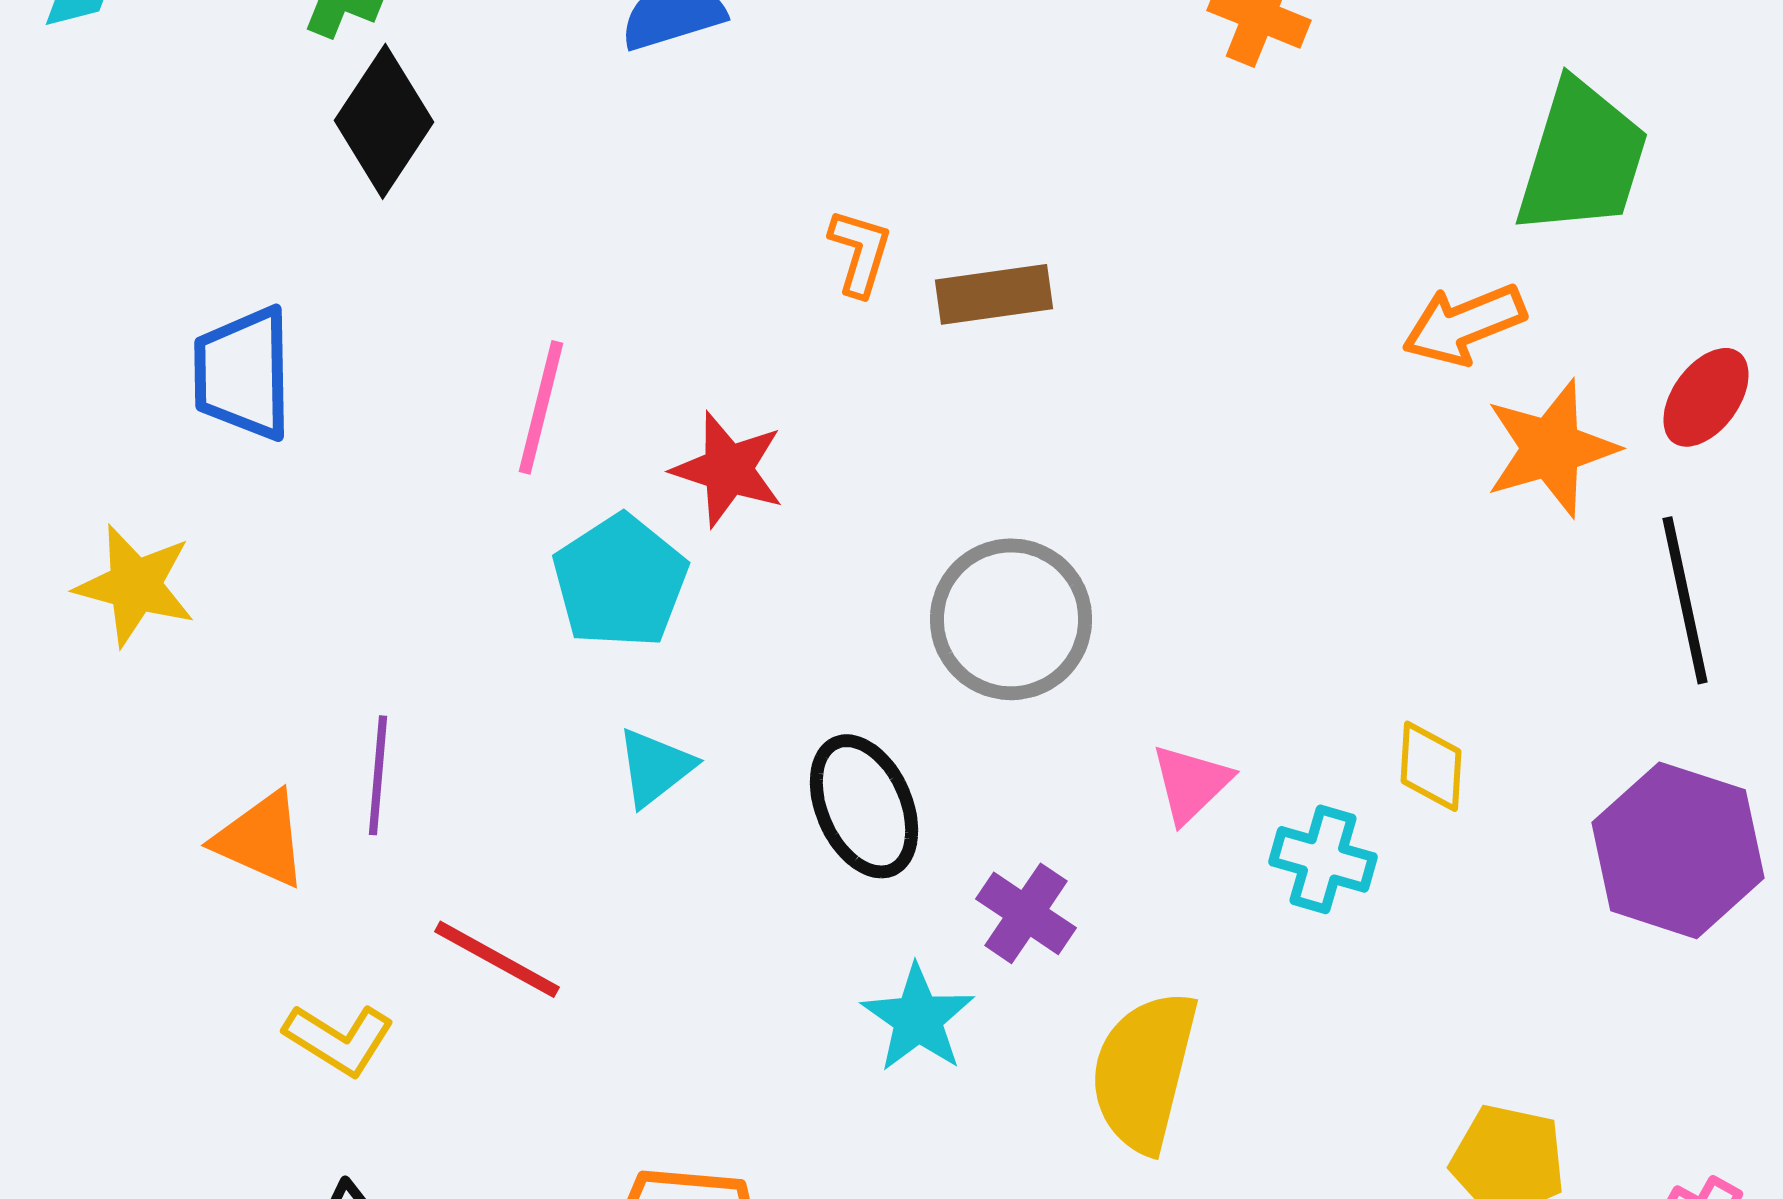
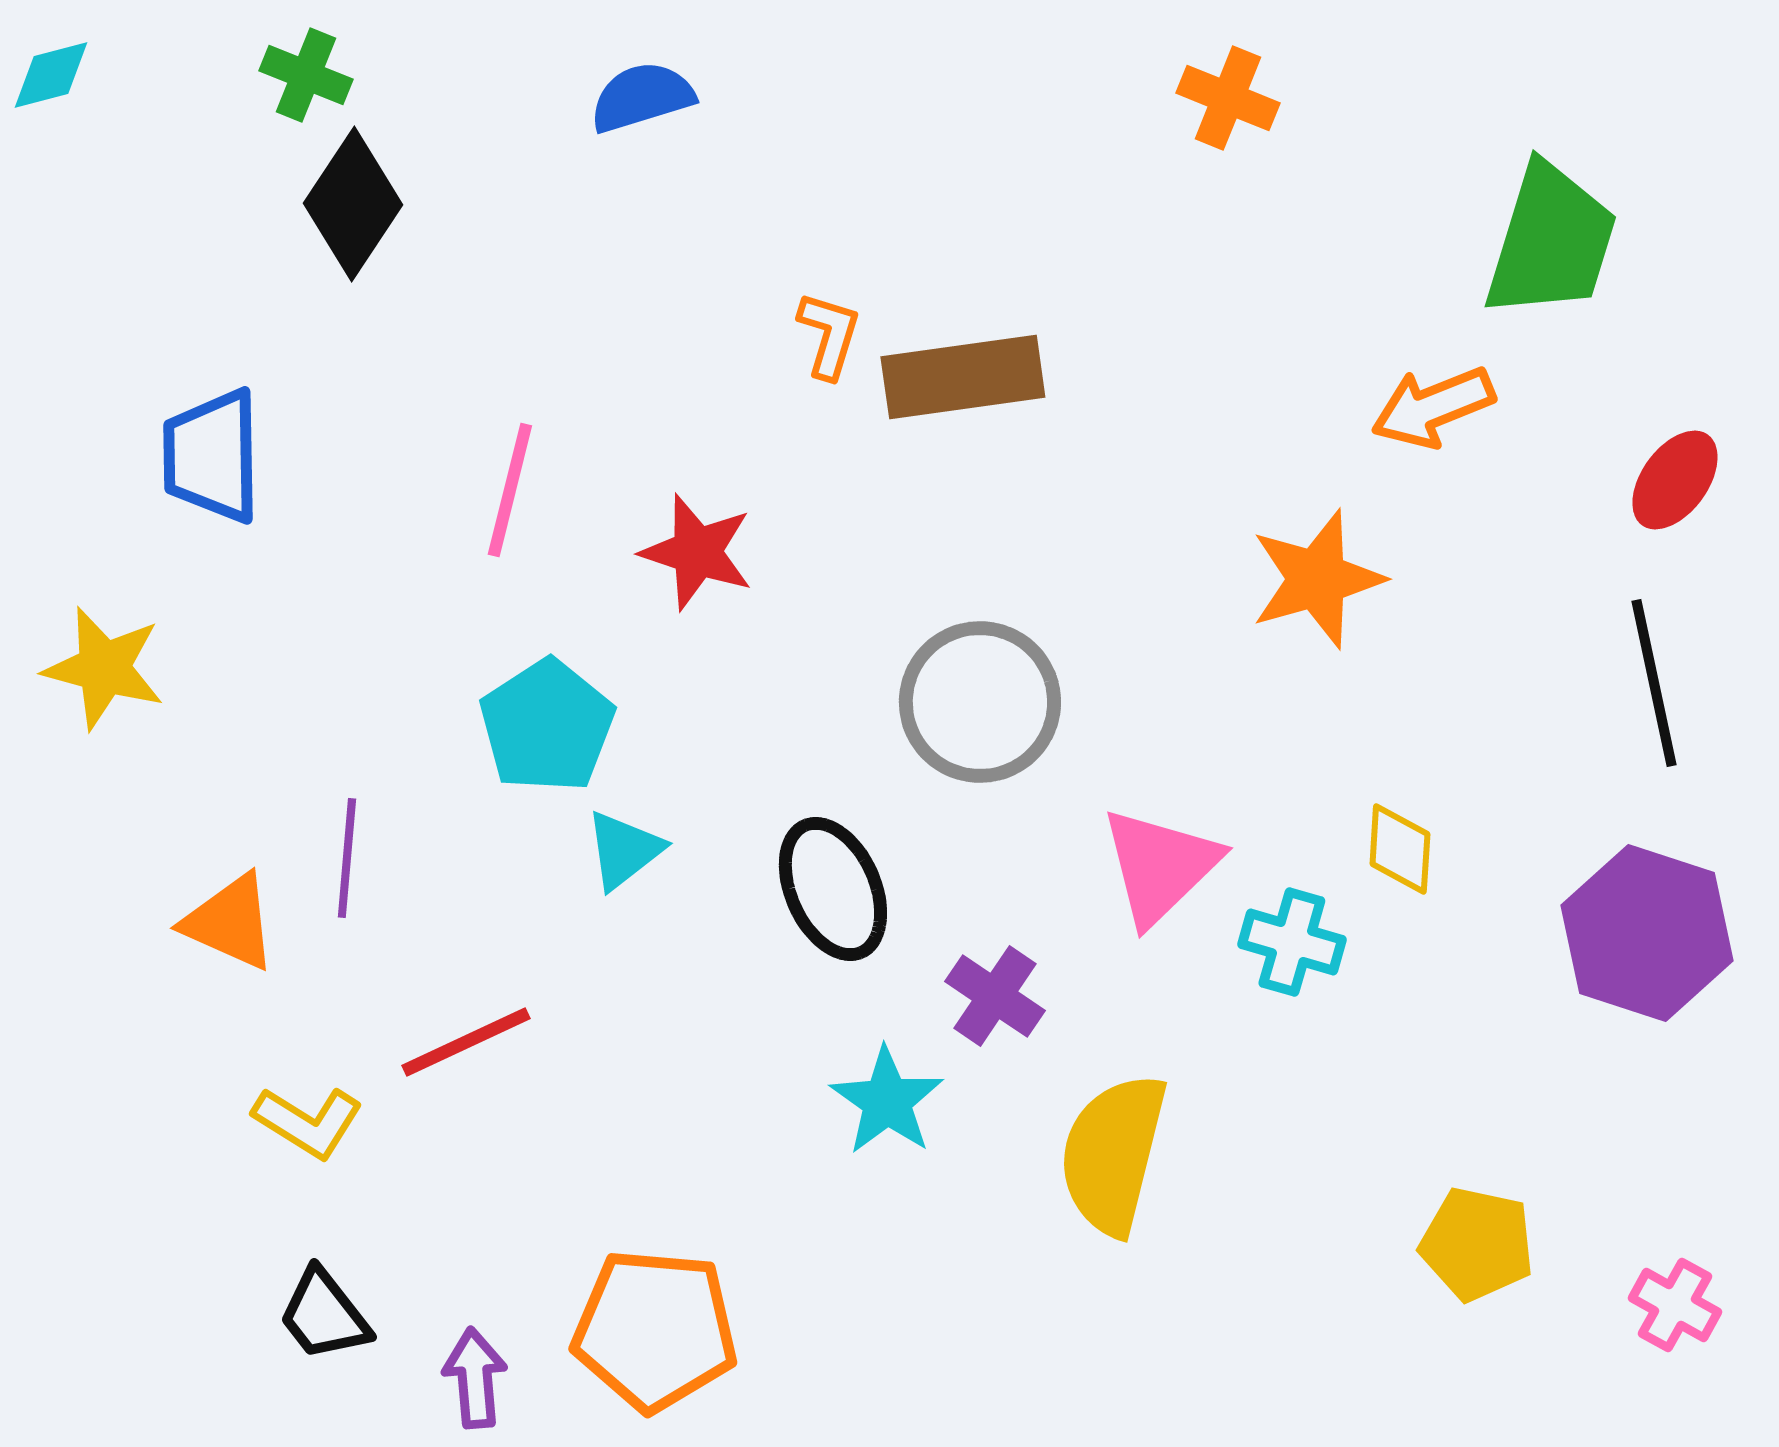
brown rectangle: (994, 294) -> (963, 377), size x1.4
orange star: (1551, 448) -> (1317, 579), moved
cyan pentagon: (620, 581) -> (547, 726), moved
pink triangle: (1191, 783) -> (1160, 866), size x1.5
red line: (497, 959) -> (466, 1042), turned -54

